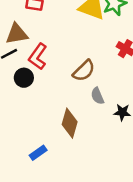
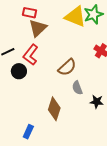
brown triangle: (17, 34) -> (38, 28), moved, turned -36
blue rectangle: (38, 153) -> (28, 132), turned -32

